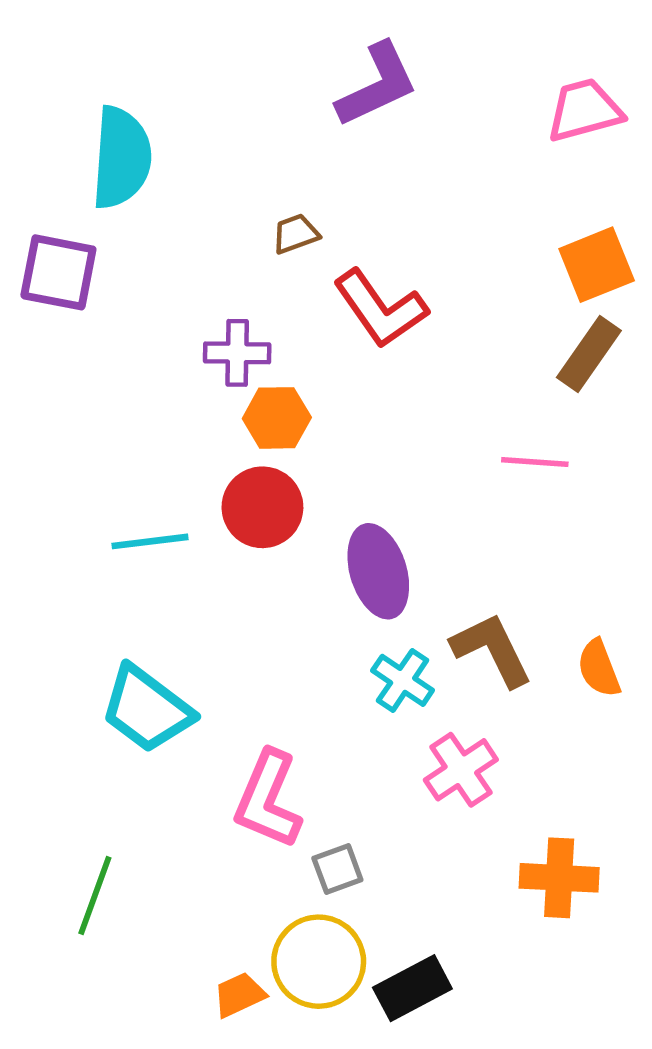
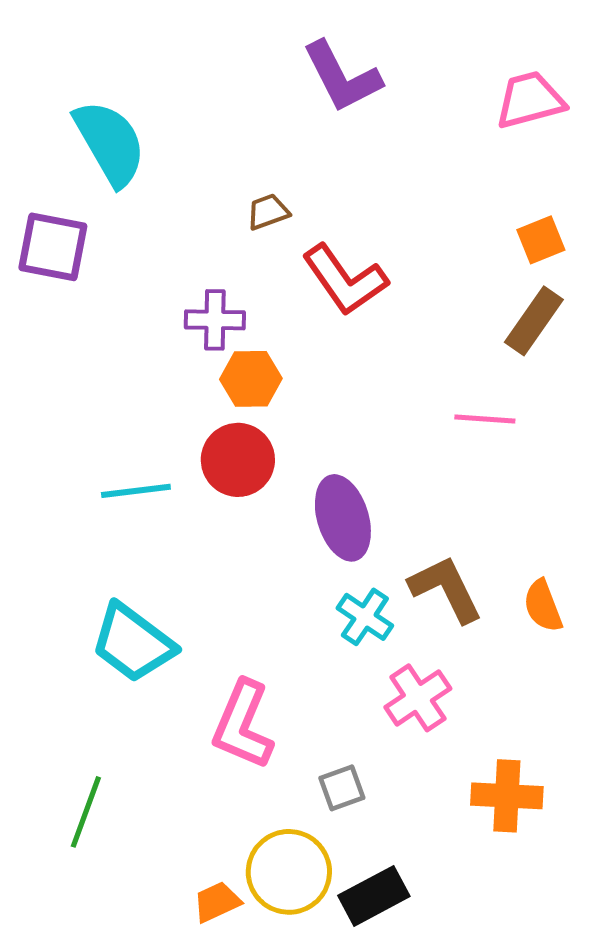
purple L-shape: (377, 85) -> (342, 77), turned 88
cyan semicircle: (121, 158) -> (110, 143), turned -34
orange square: (597, 265) -> (541, 240), size x0.7
gray square: (337, 869) -> (342, 788), moved

